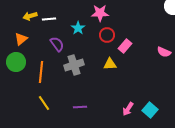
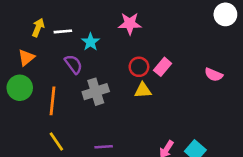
yellow arrow: (30, 16) -> (38, 28), turned 128
cyan star: (78, 28) -> (90, 42), moved
red circle: (107, 35) -> (139, 67), moved

